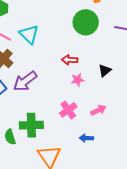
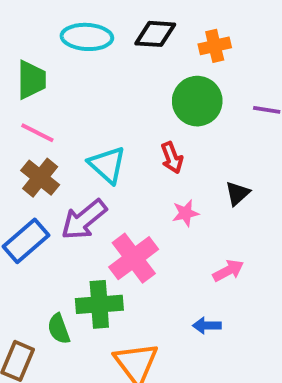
cyan triangle: (29, 34) -> (107, 165), moved
red arrow: (70, 60) -> (172, 158), moved, turned -112
pink cross: (68, 110) -> (134, 258), moved, size x1.4

